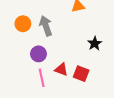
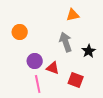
gray arrow: (46, 26) -> (66, 42), moved
red triangle: (61, 70) -> (53, 68), moved

